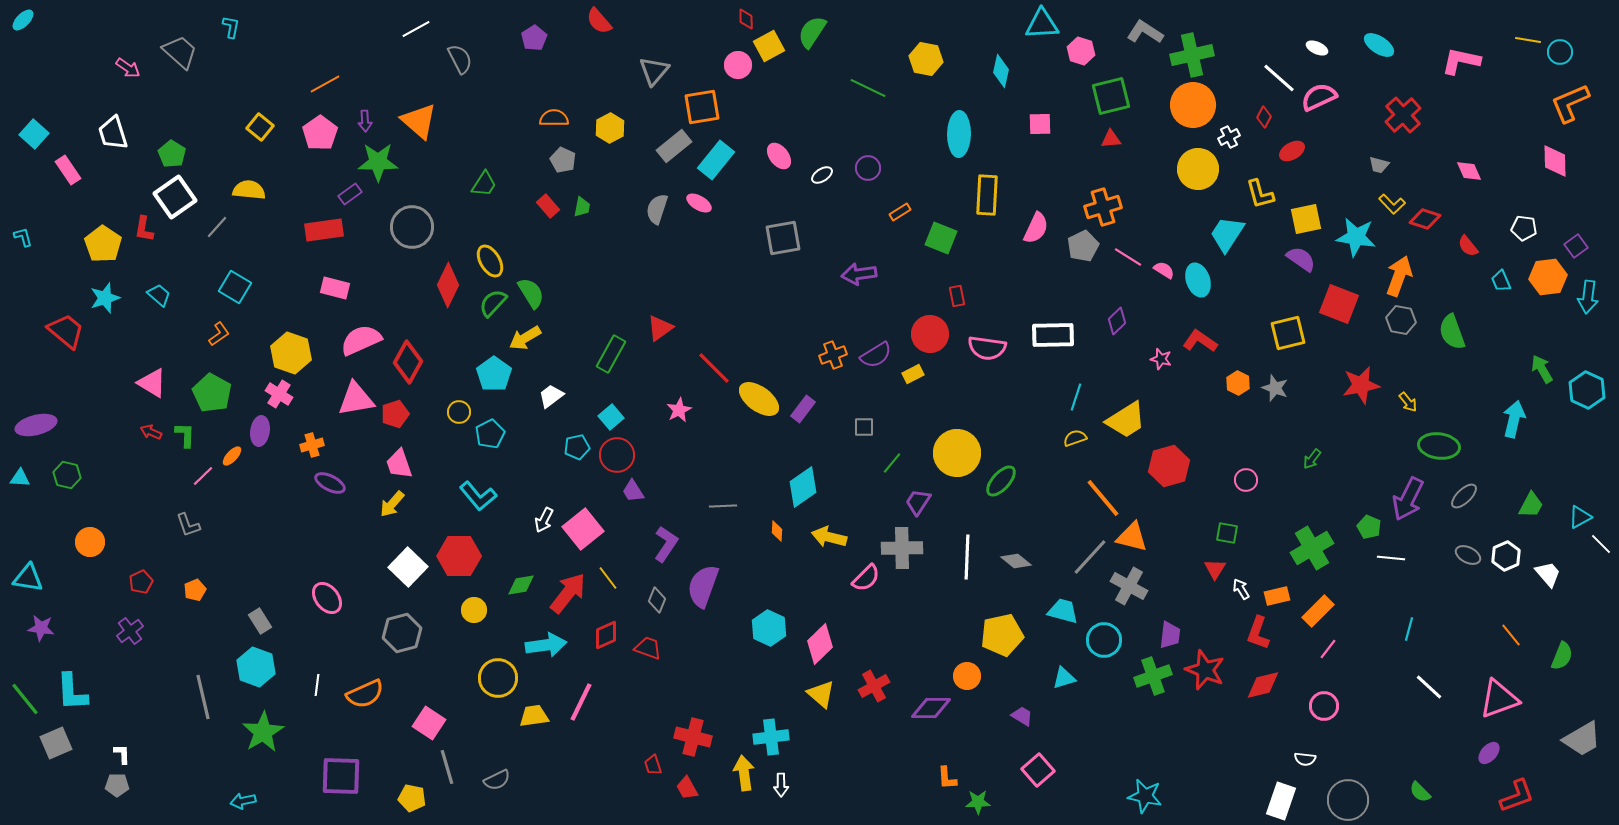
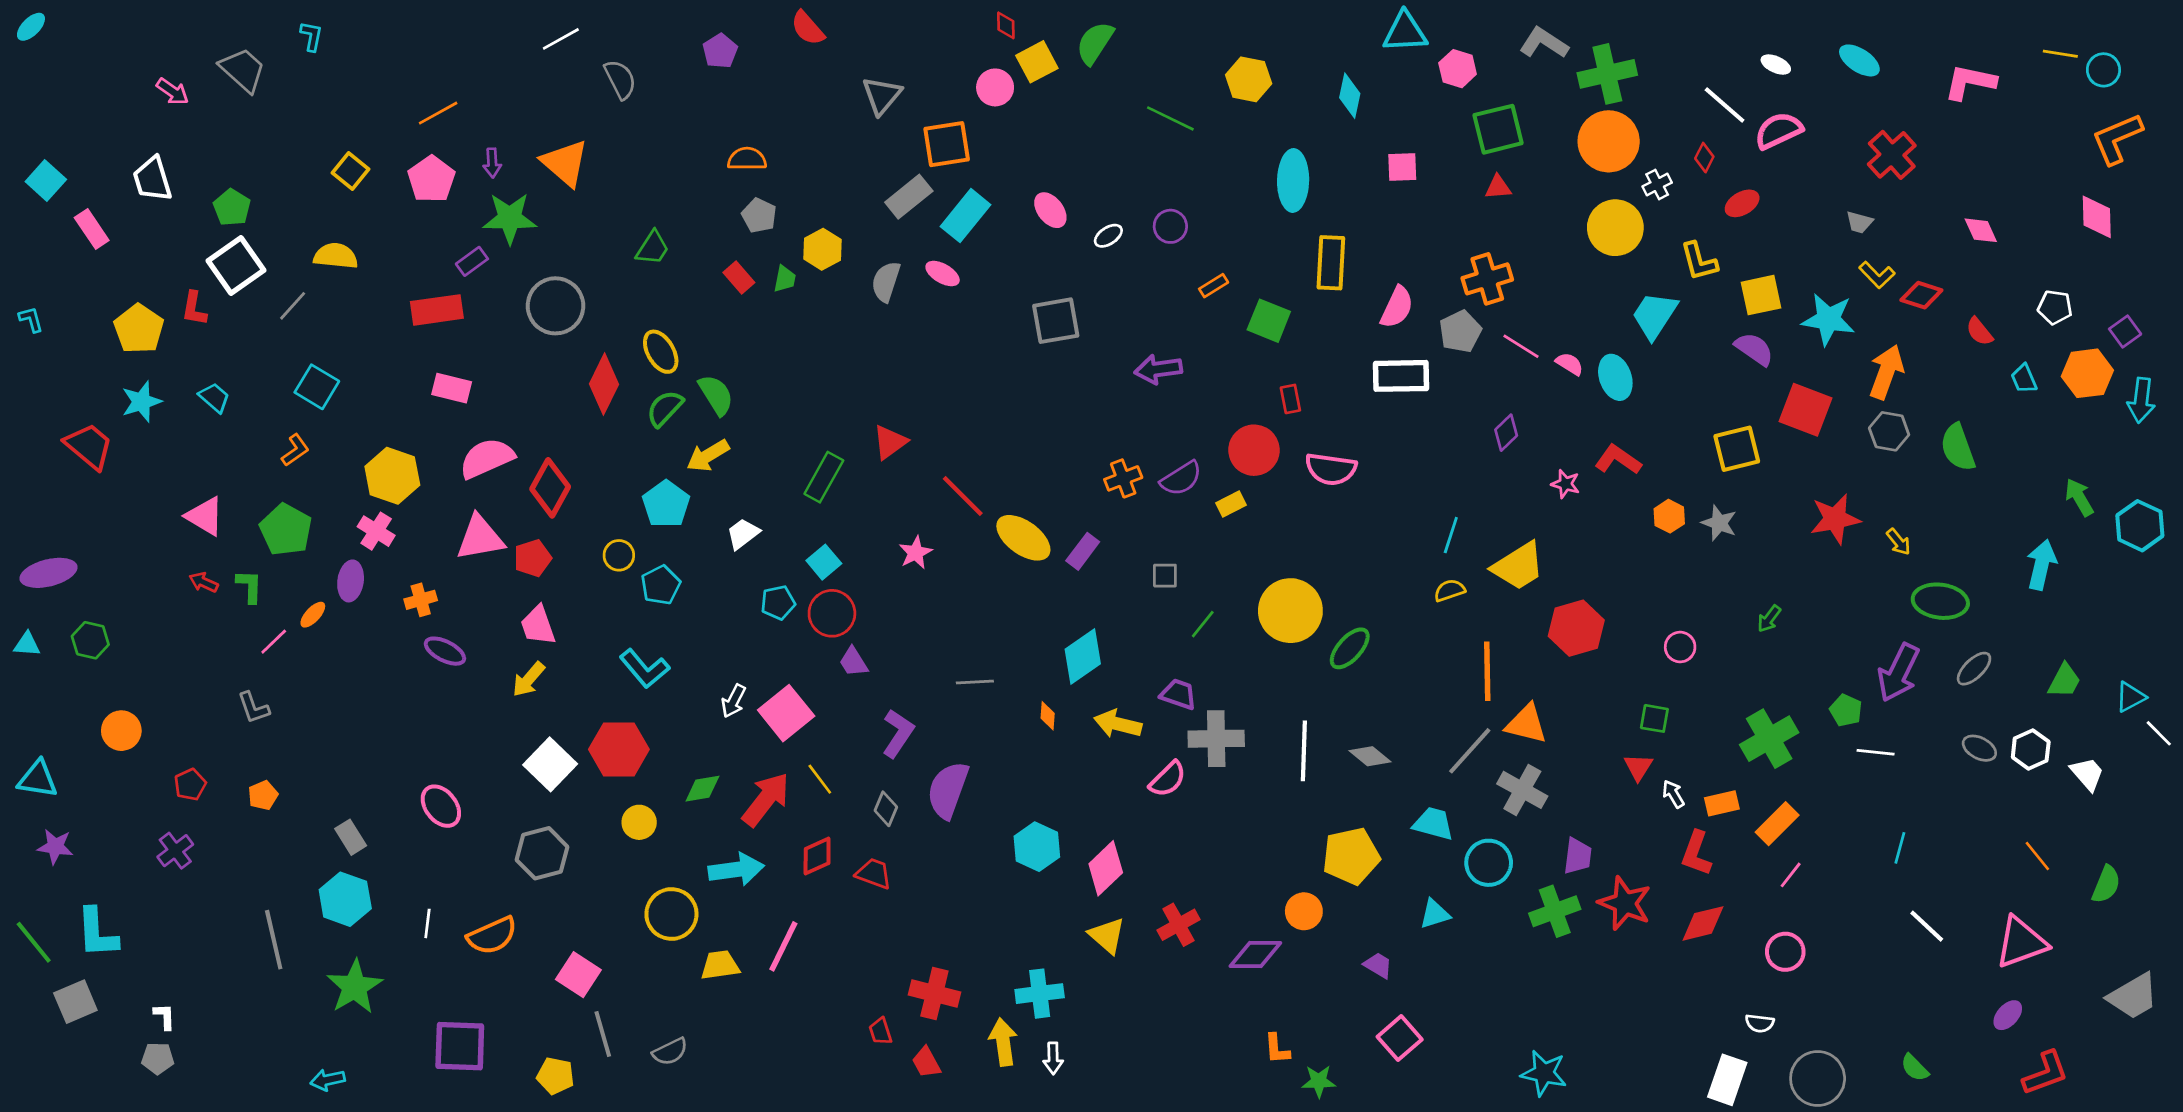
yellow hexagon: (610, 128) -> (822, 249), moved
white rectangle: (1053, 335) -> (1401, 376), moved
orange line: (1103, 498) -> (1487, 671), turned 39
purple trapezoid: (918, 502) -> (1178, 694), moved, turned 76

